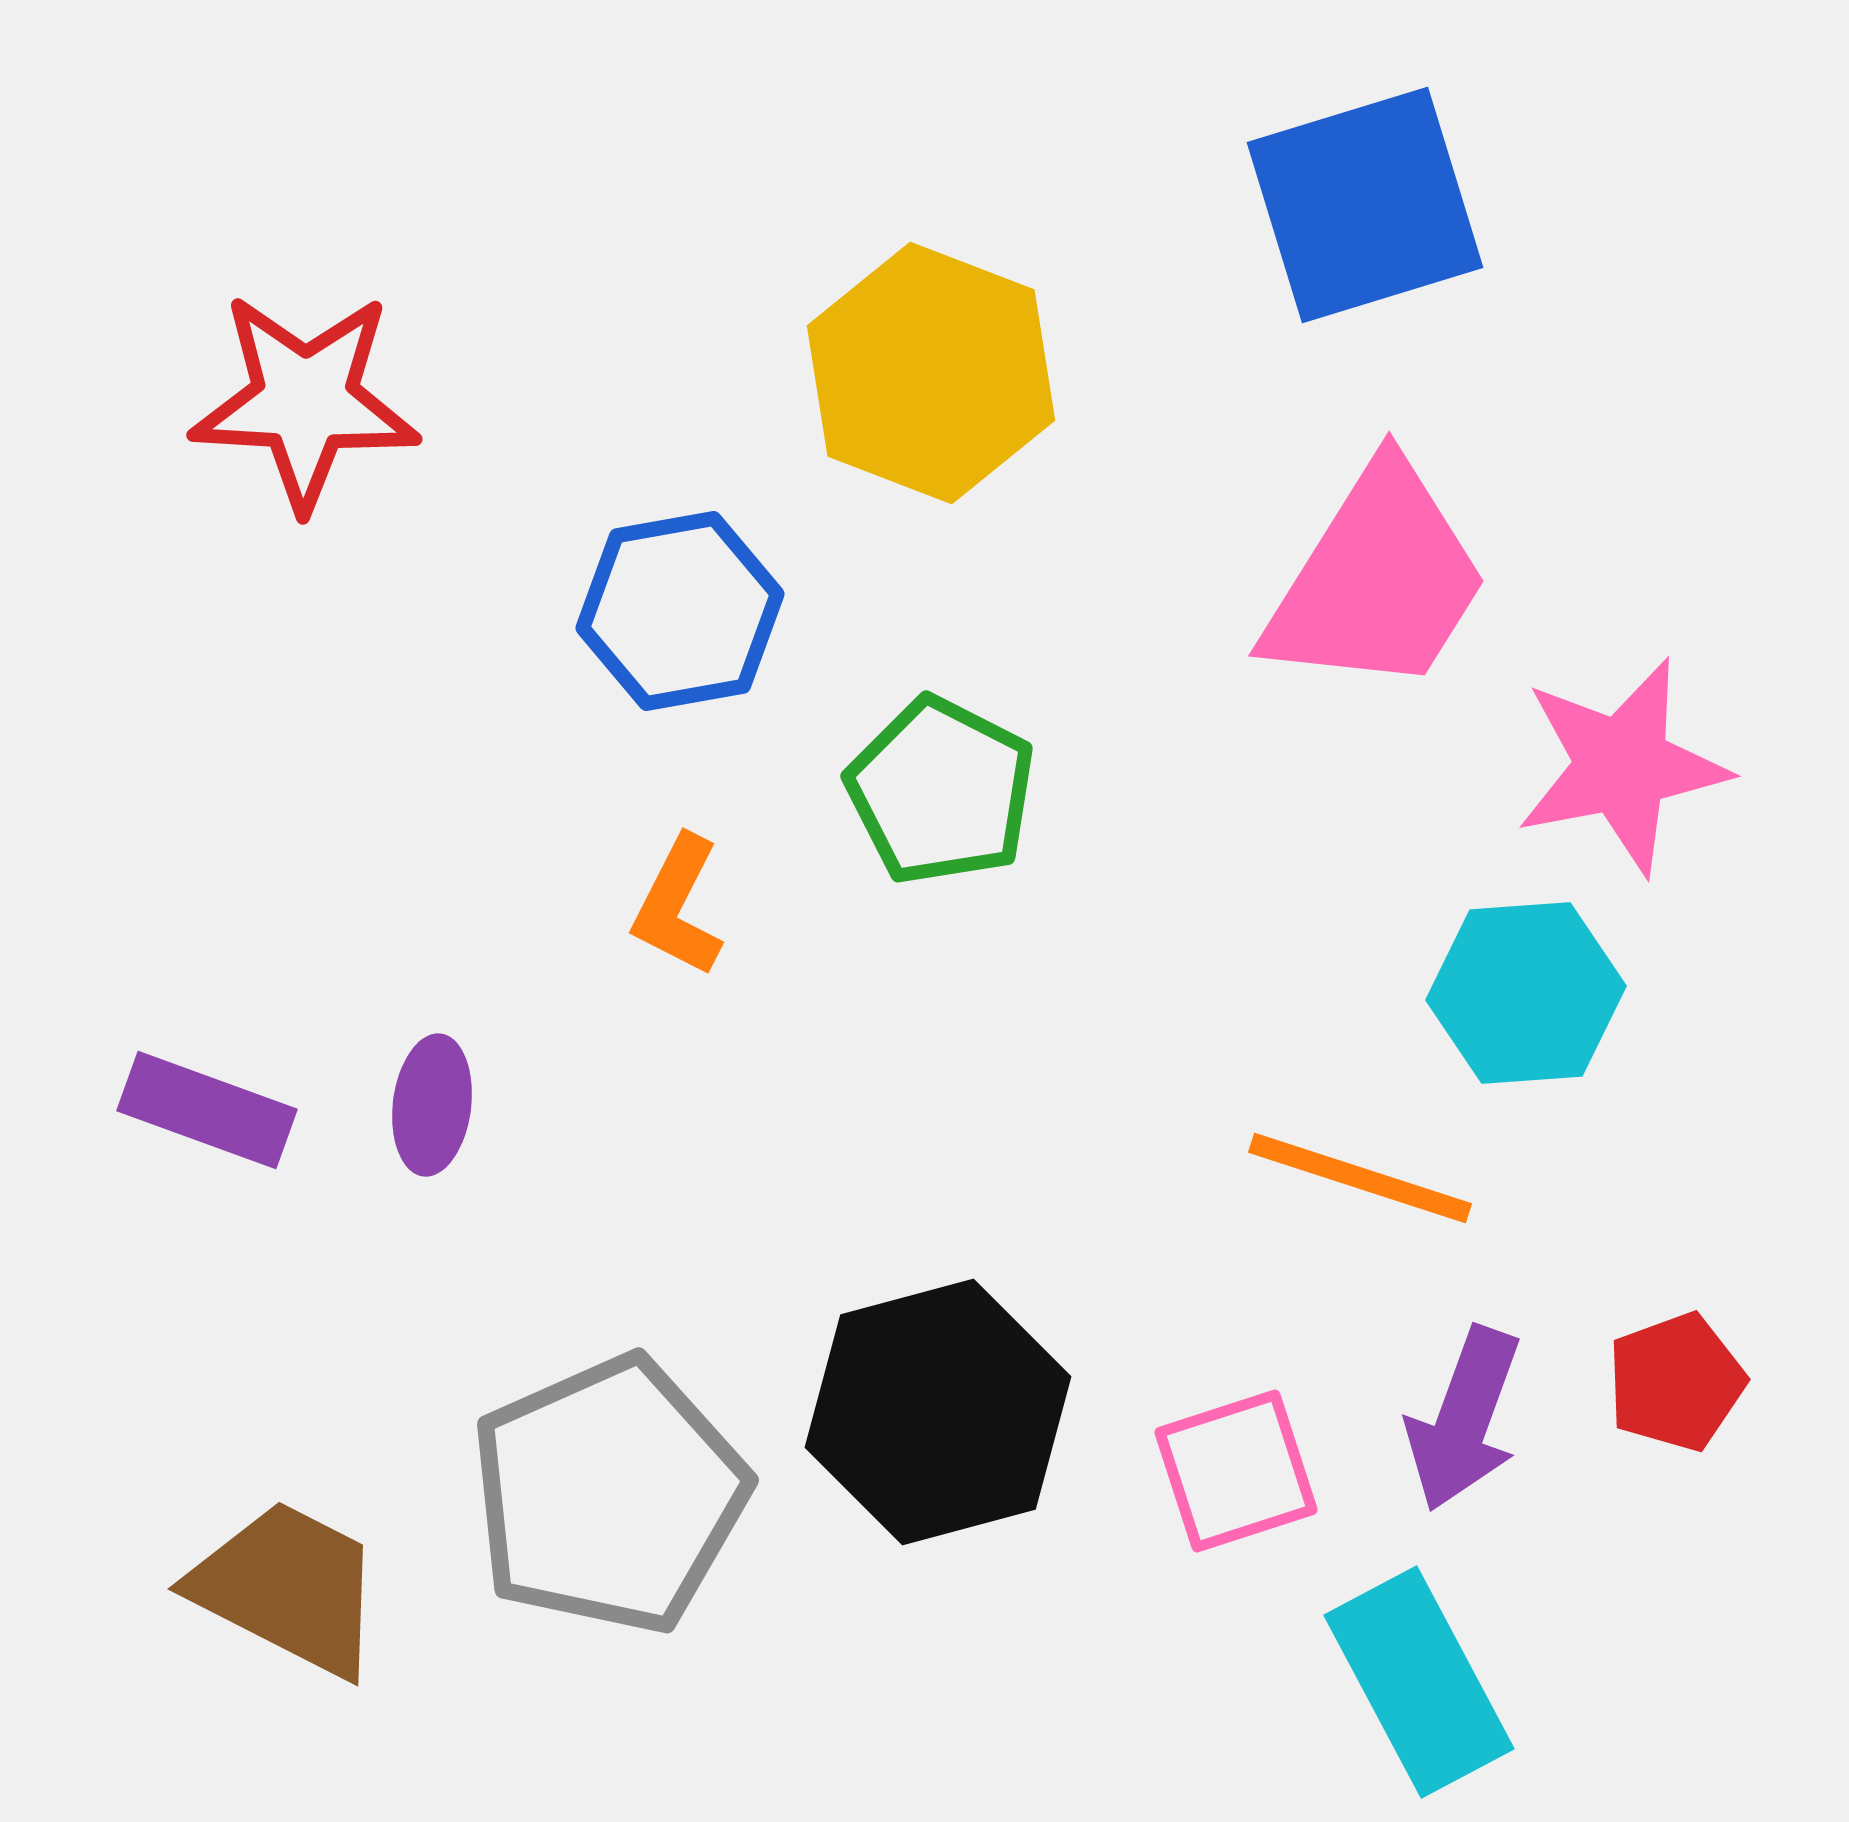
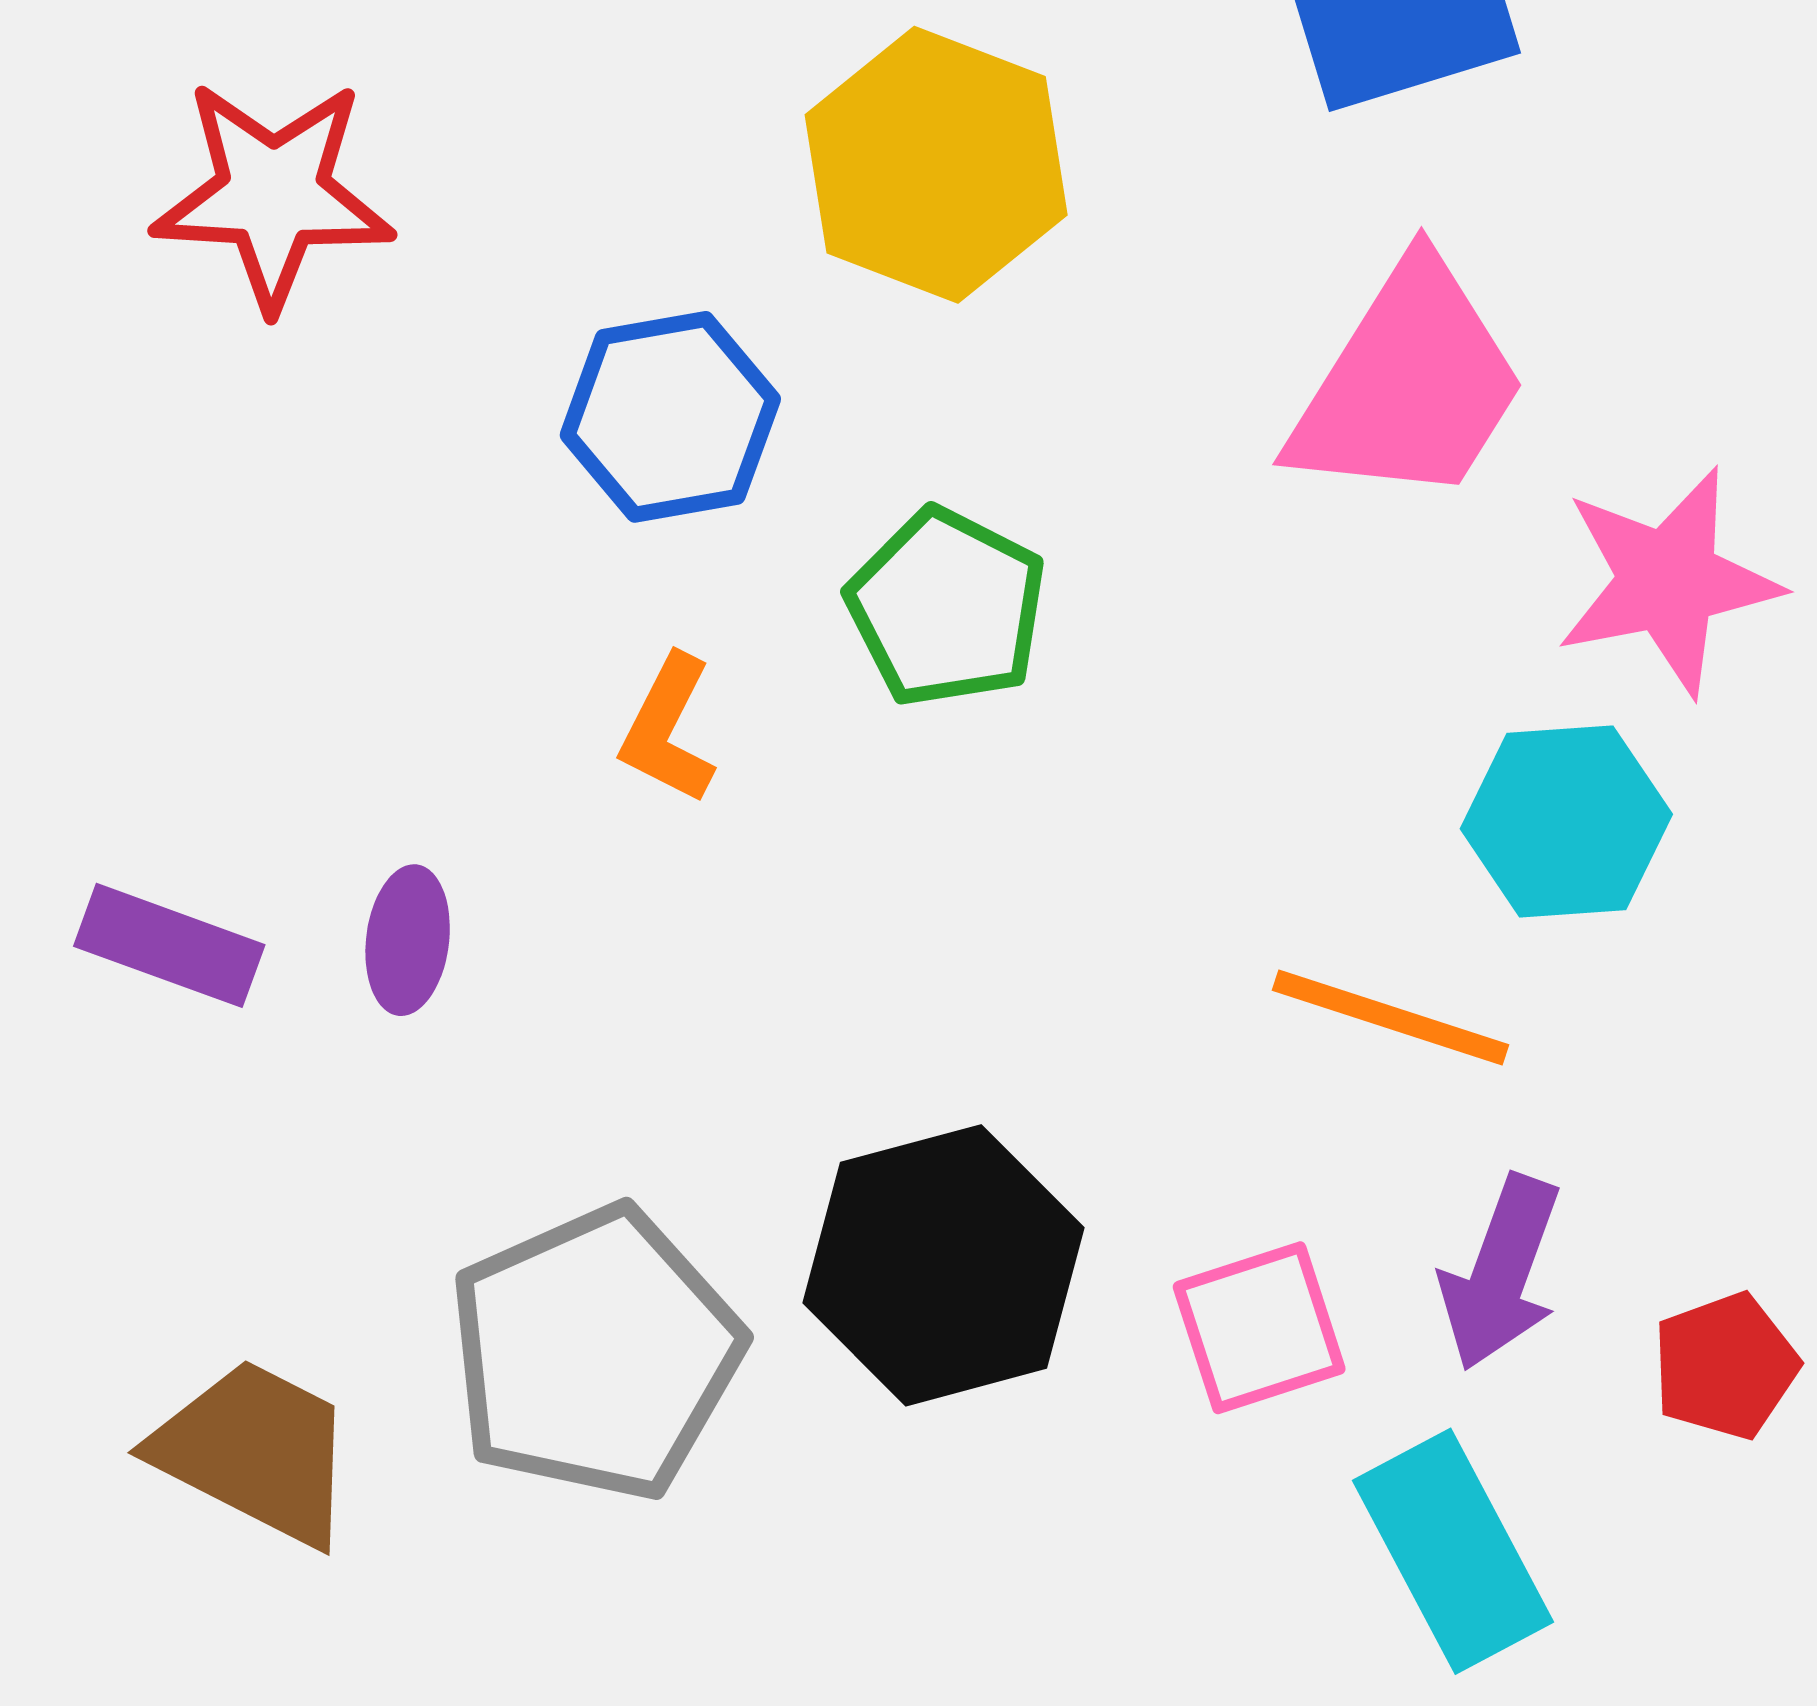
red pentagon: (1676, 1382) -> (1725, 1366), moved

